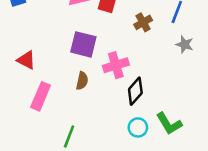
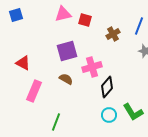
purple square: (83, 44) -> (67, 51), turned -30
brown semicircle: (82, 81) -> (66, 79), turned -72

